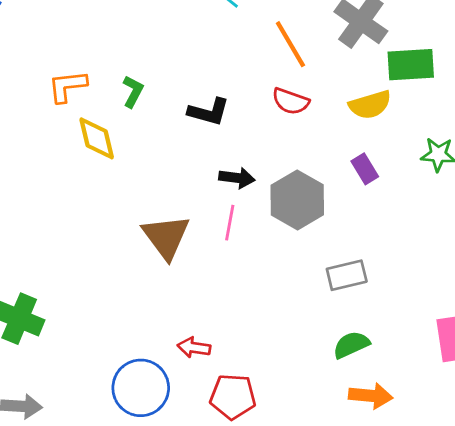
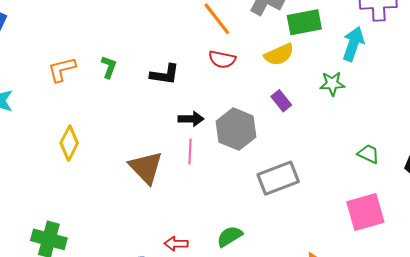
yellow diamond: (97, 138) -> (69, 143), moved, turned 48
gray rectangle: (347, 275) -> (278, 178), size x1.4
green semicircle: (351, 345) -> (230, 236), moved

